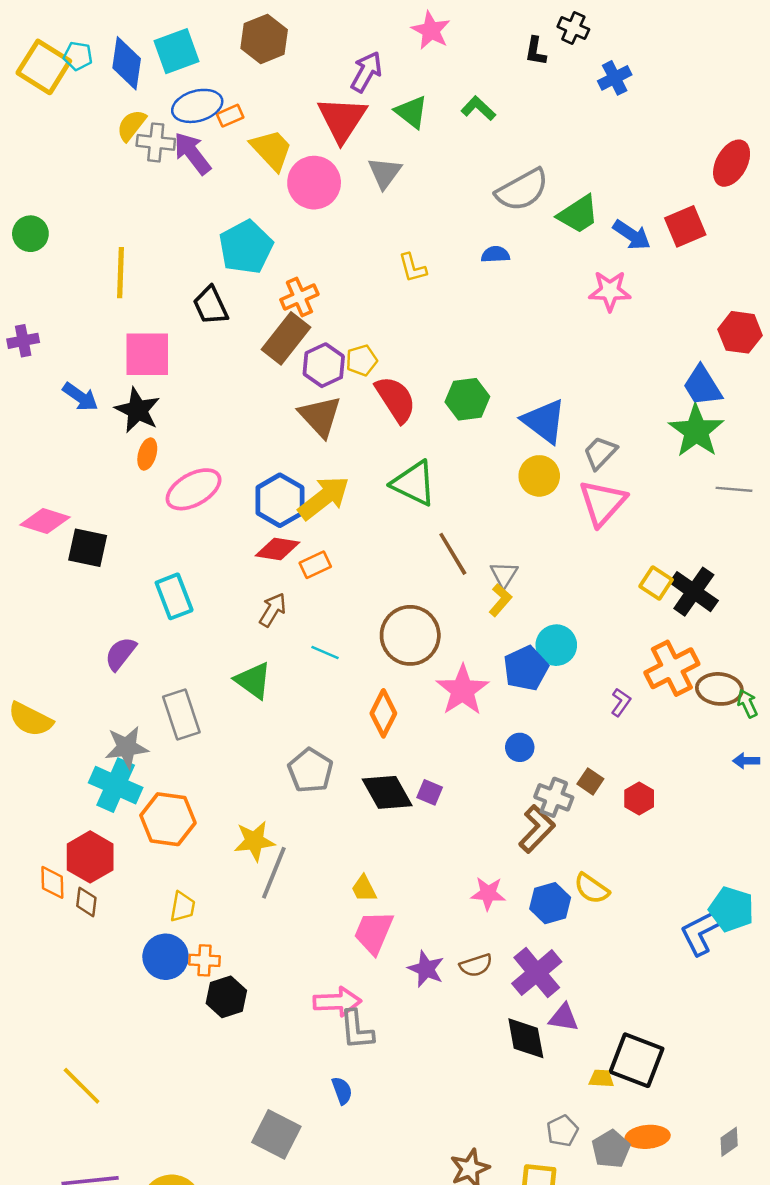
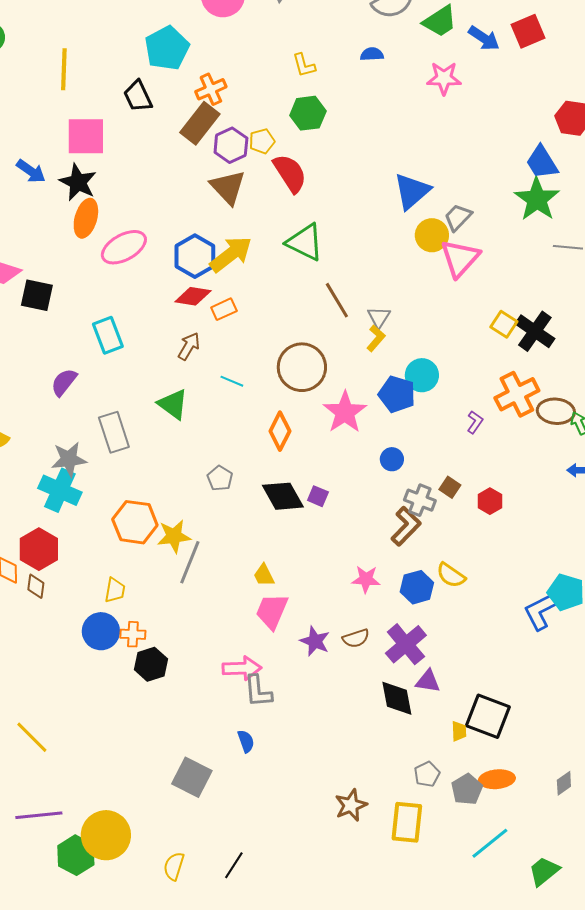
pink star: (610, 291) -> (444, 78), moved
green hexagon: (467, 399) -> (308, 113), moved
blue triangle: (544, 421) -> (412, 191), turned 42
orange ellipse: (147, 454) -> (86, 218), size x1.5
yellow circle: (539, 476) -> (432, 235), moved
blue pentagon: (526, 668) -> (397, 394), turned -30
gray pentagon: (310, 770) -> (220, 478), size x0.7
orange hexagon: (168, 819) -> (135, 522), moved
yellow trapezoid: (601, 1078) -> (459, 731), turned 85

